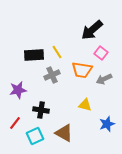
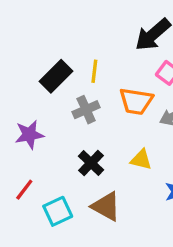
yellow line: (57, 52) -> (94, 71), turned 40
black rectangle: (34, 55) -> (56, 76), turned -42
black cross: (41, 110) -> (91, 163), moved, turned 35

